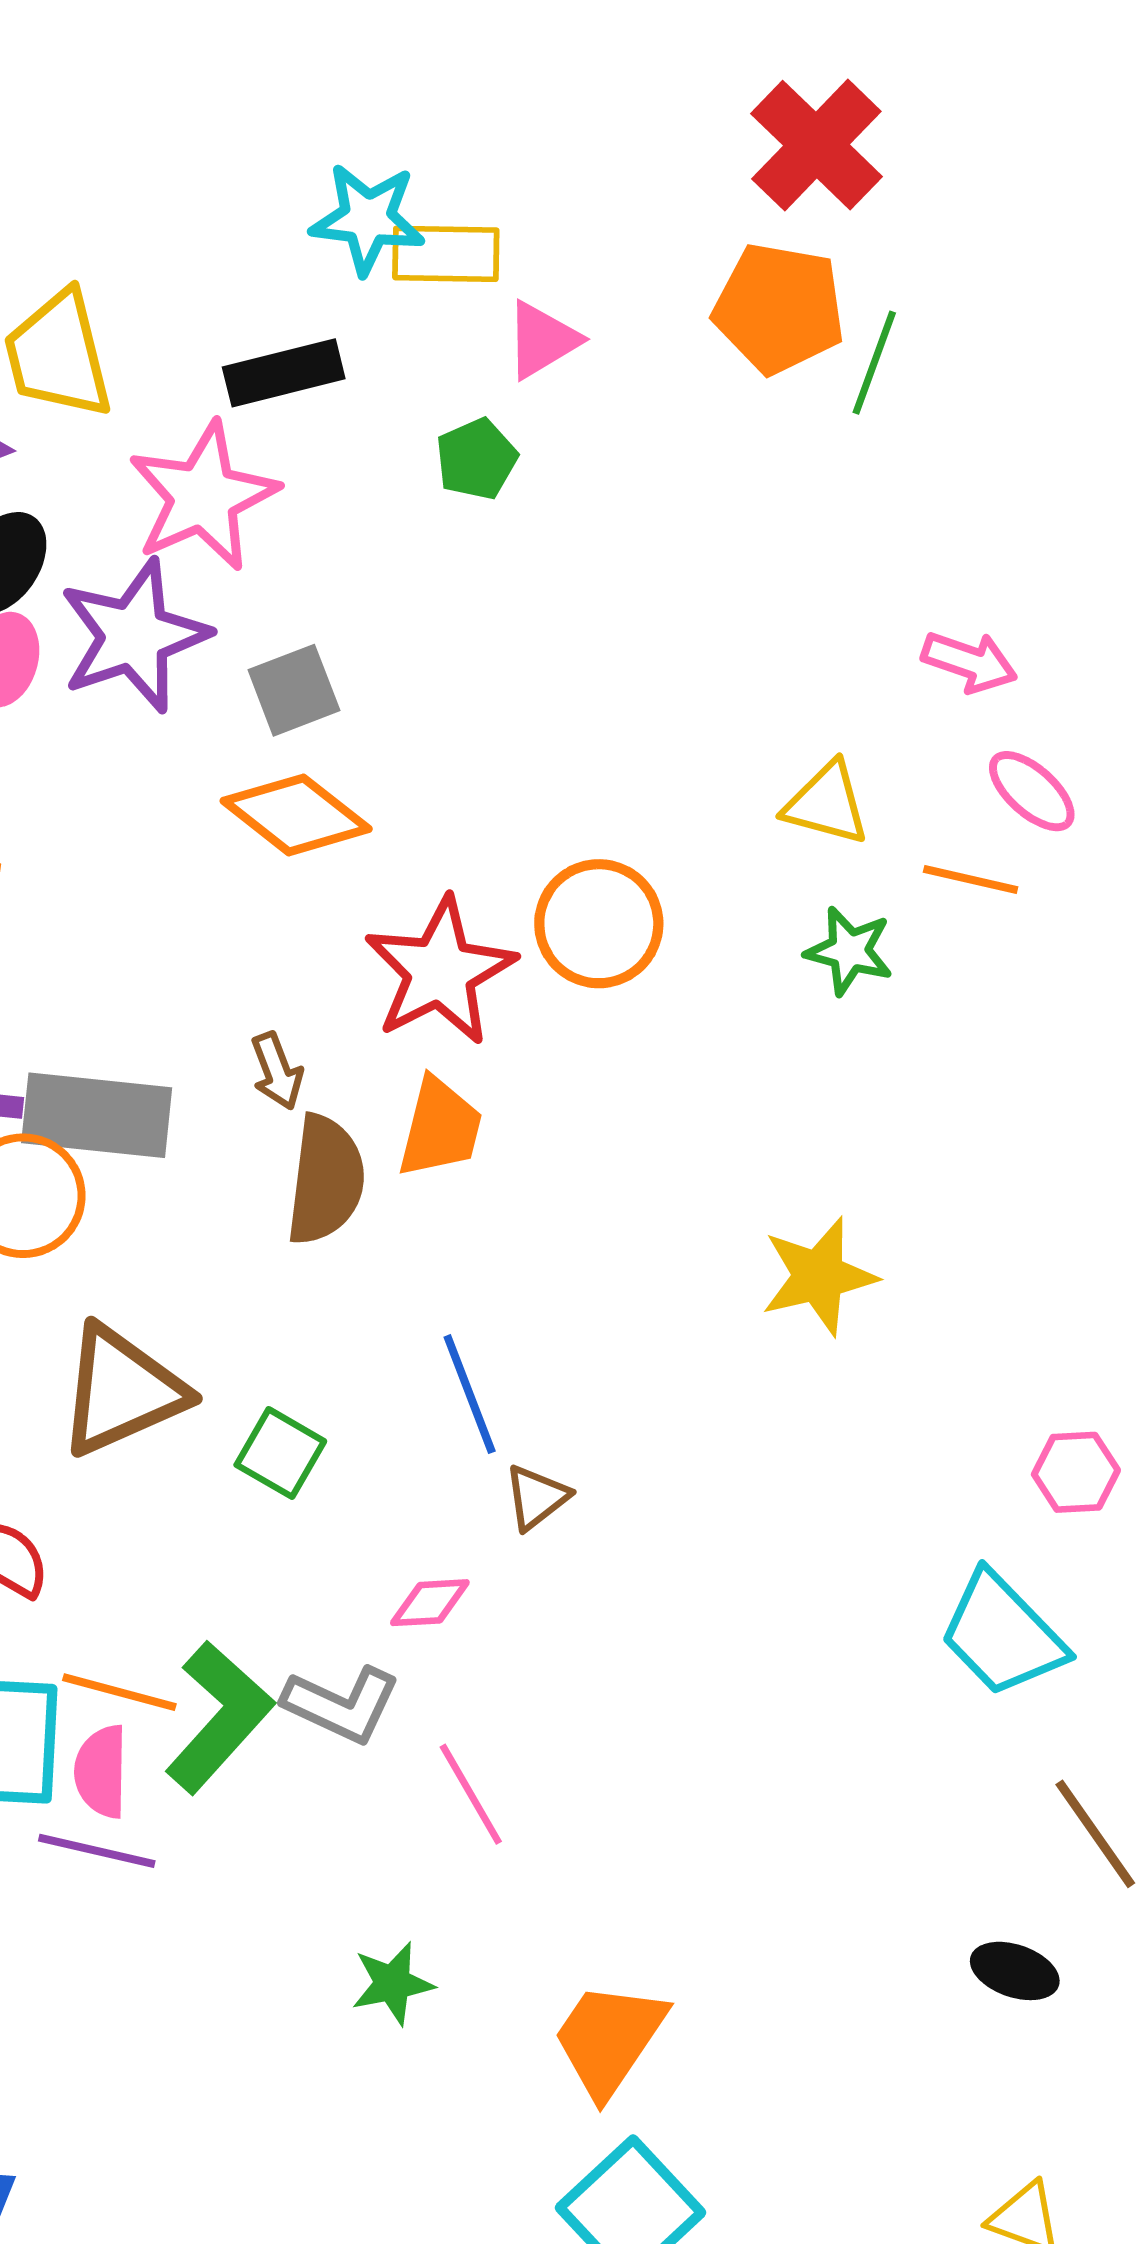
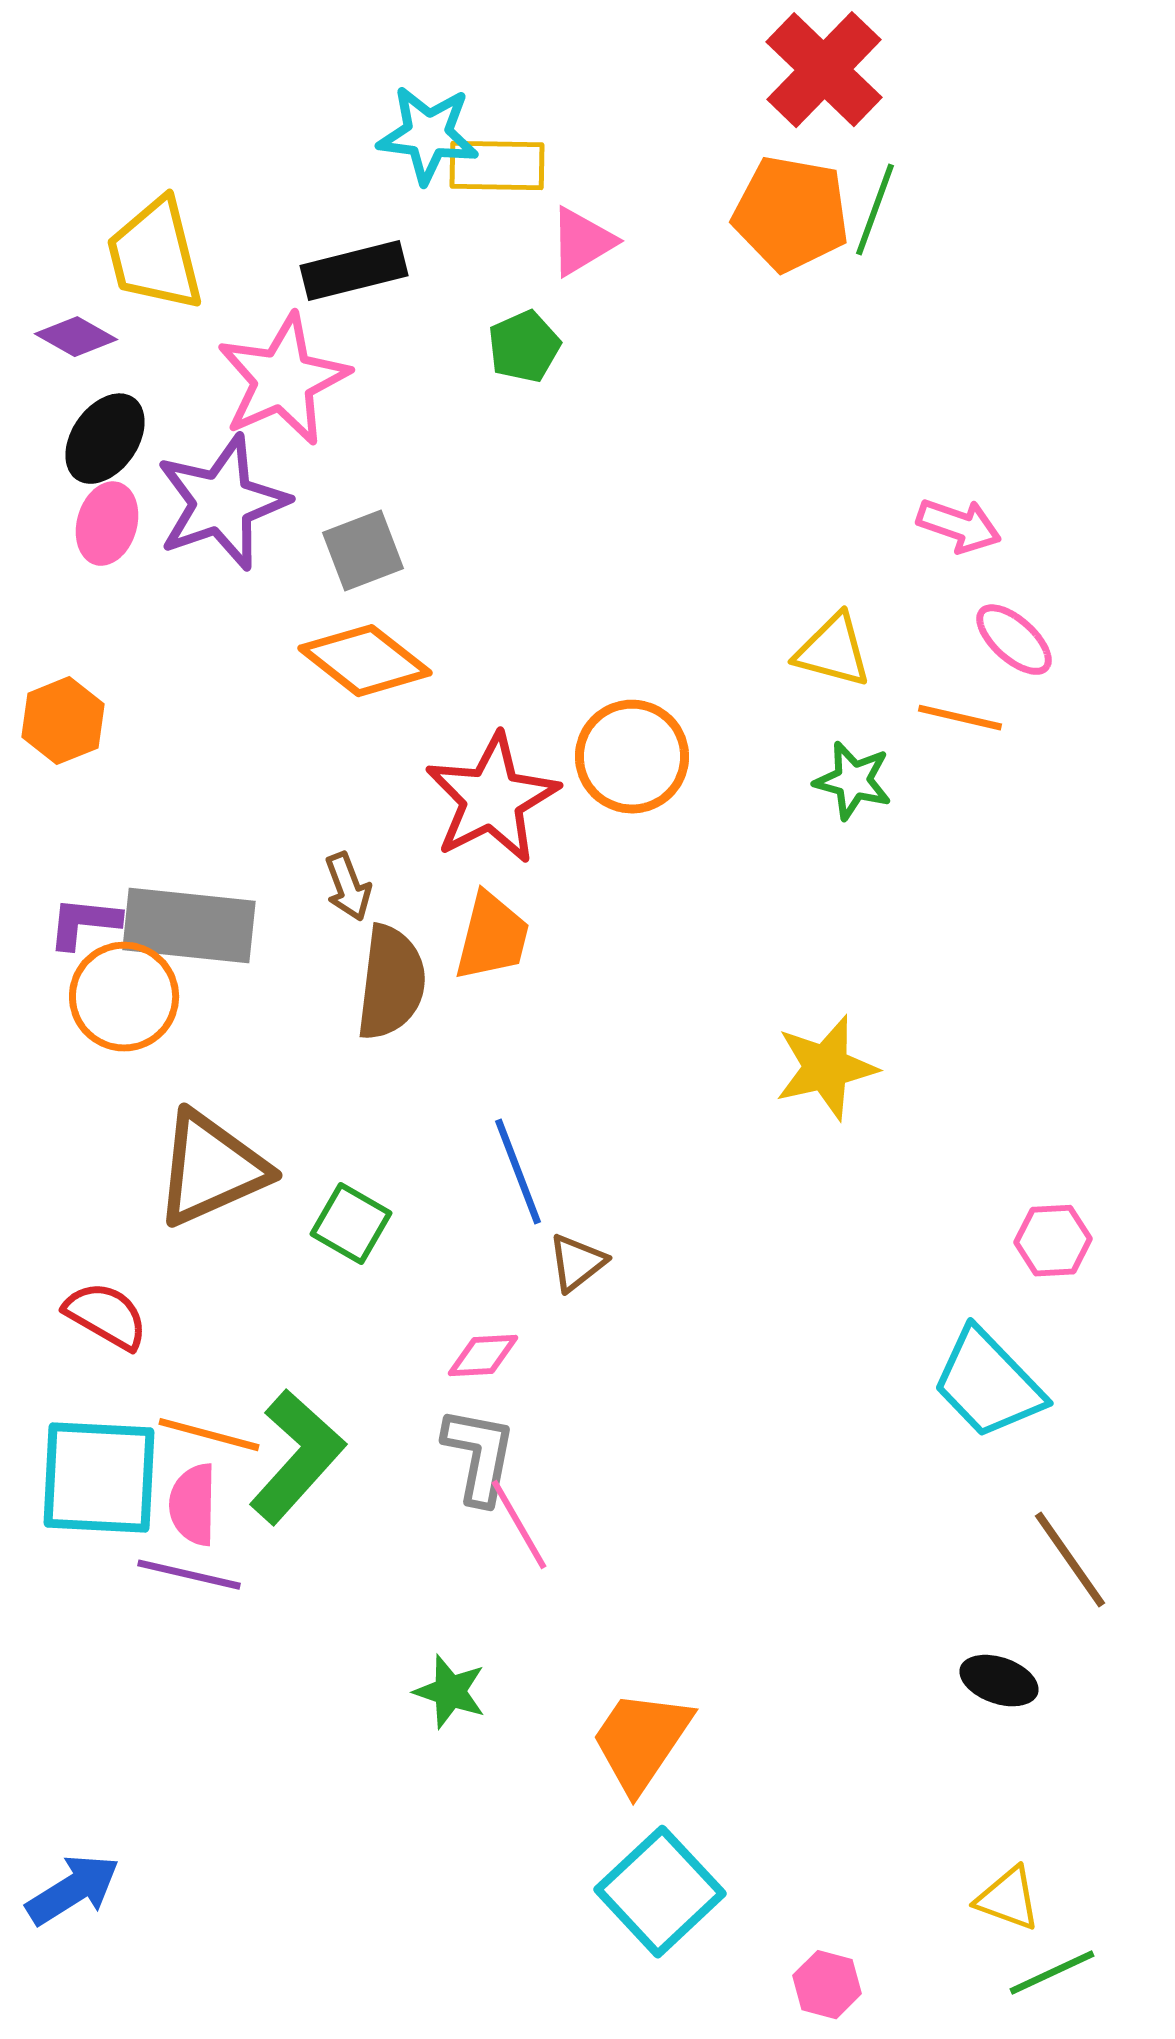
green line: (874, 363) -> (875, 210), moved
gray L-shape: (342, 1705) -> (479, 1456), moved, turned -104
green star: (393, 1983) -> (450, 1692), turned 30

